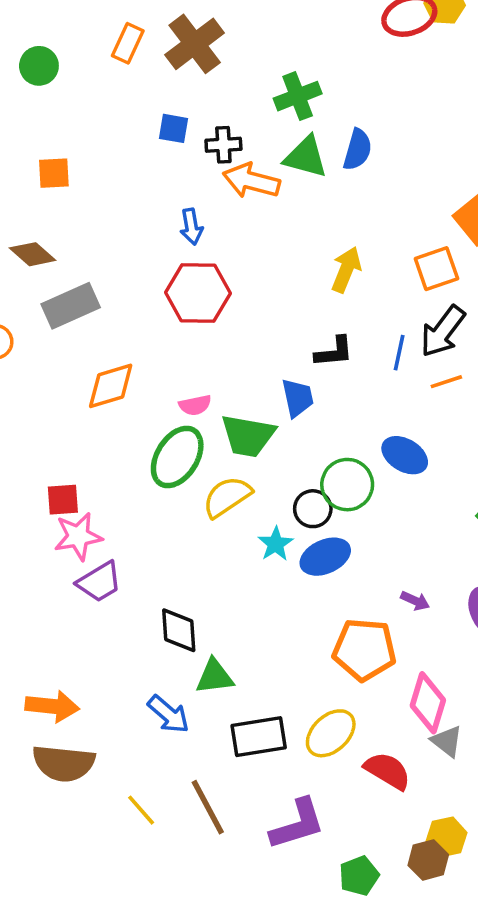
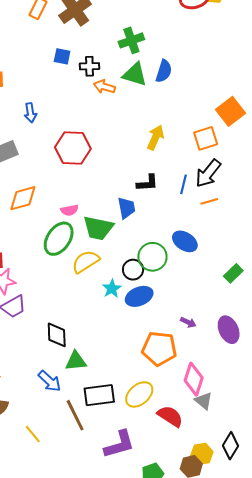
orange arrow: (251, 181) -> (104, 87), size x0.7
blue arrow: (191, 227) -> (30, 113), moved
brown line: (208, 807) -> (75, 415), moved

